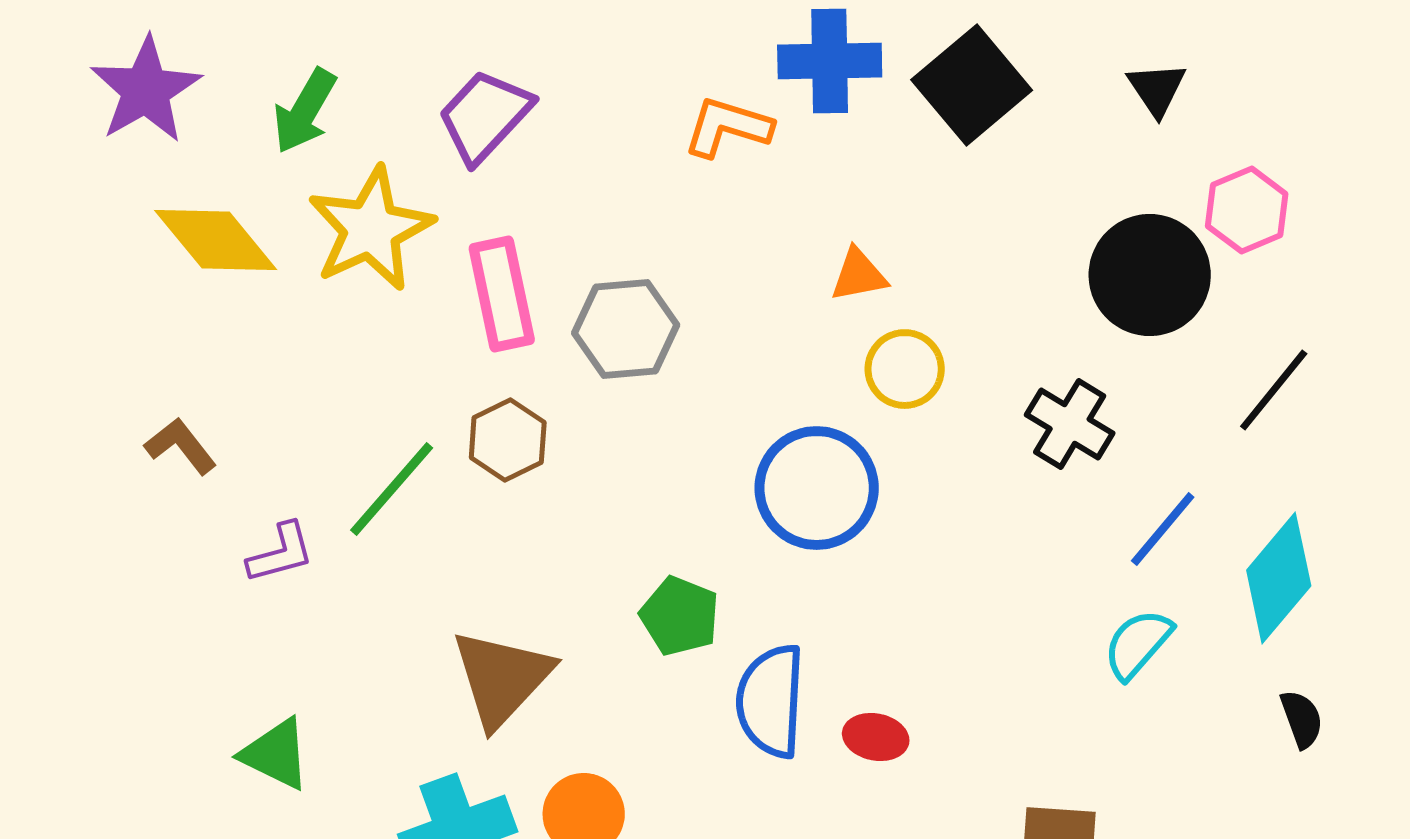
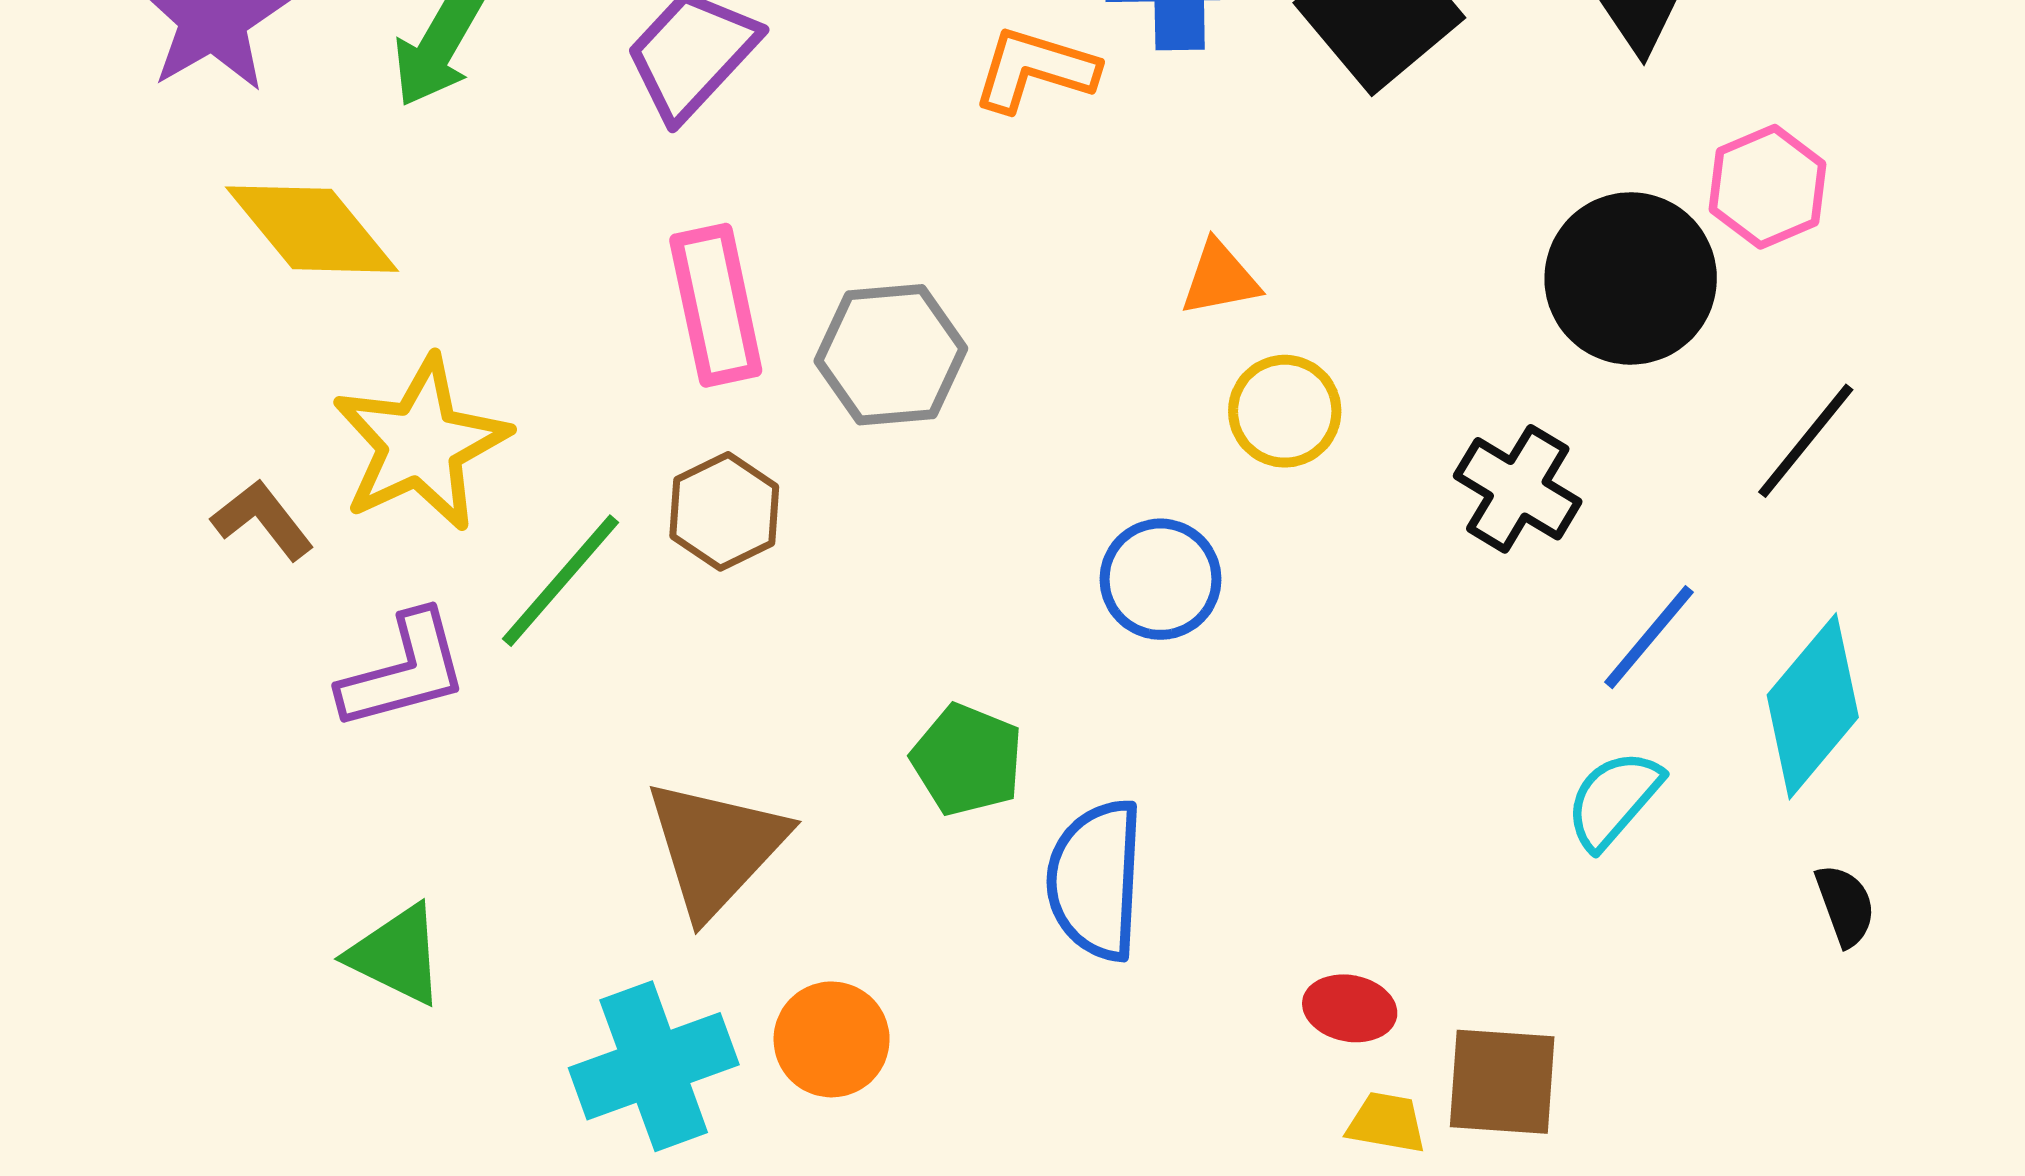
yellow star: (371, 229) -> (421, 444), moved
blue circle: (817, 488) -> (1160, 579), size x0.7
purple L-shape: (281, 553) -> (404, 671), size x1.4
red ellipse: (876, 737) -> (1350, 1008), moved

